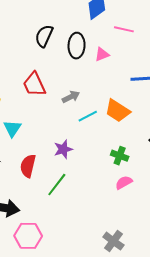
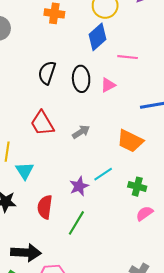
cyan line: (88, 116) -> (103, 174), moved

